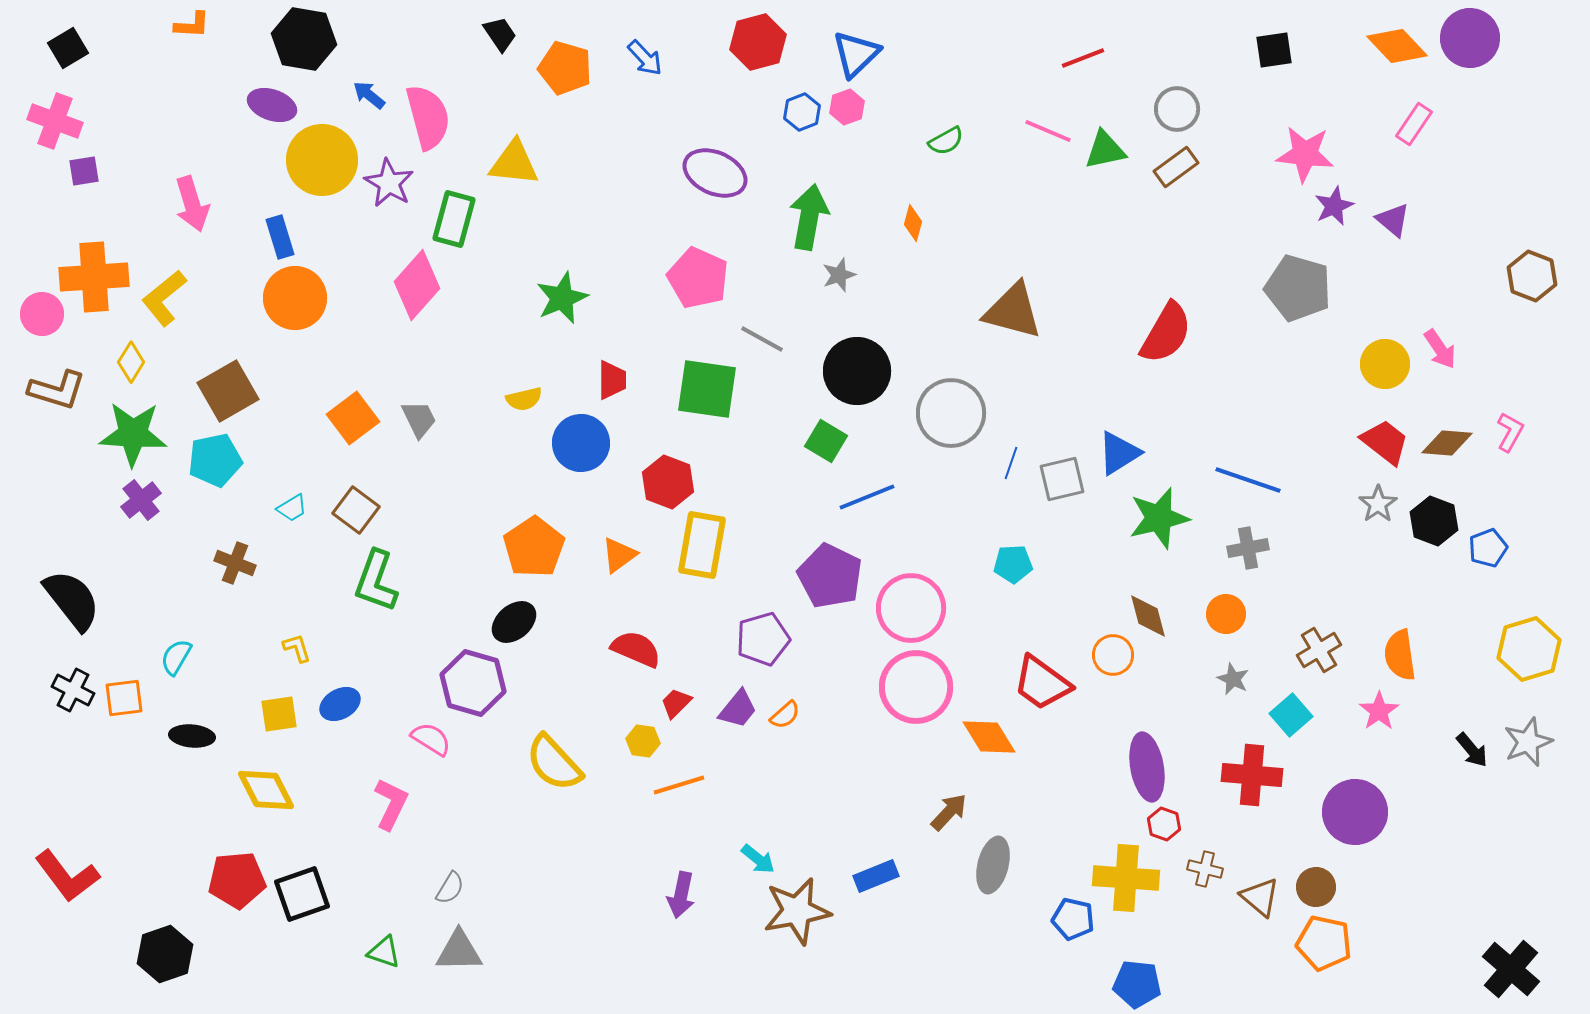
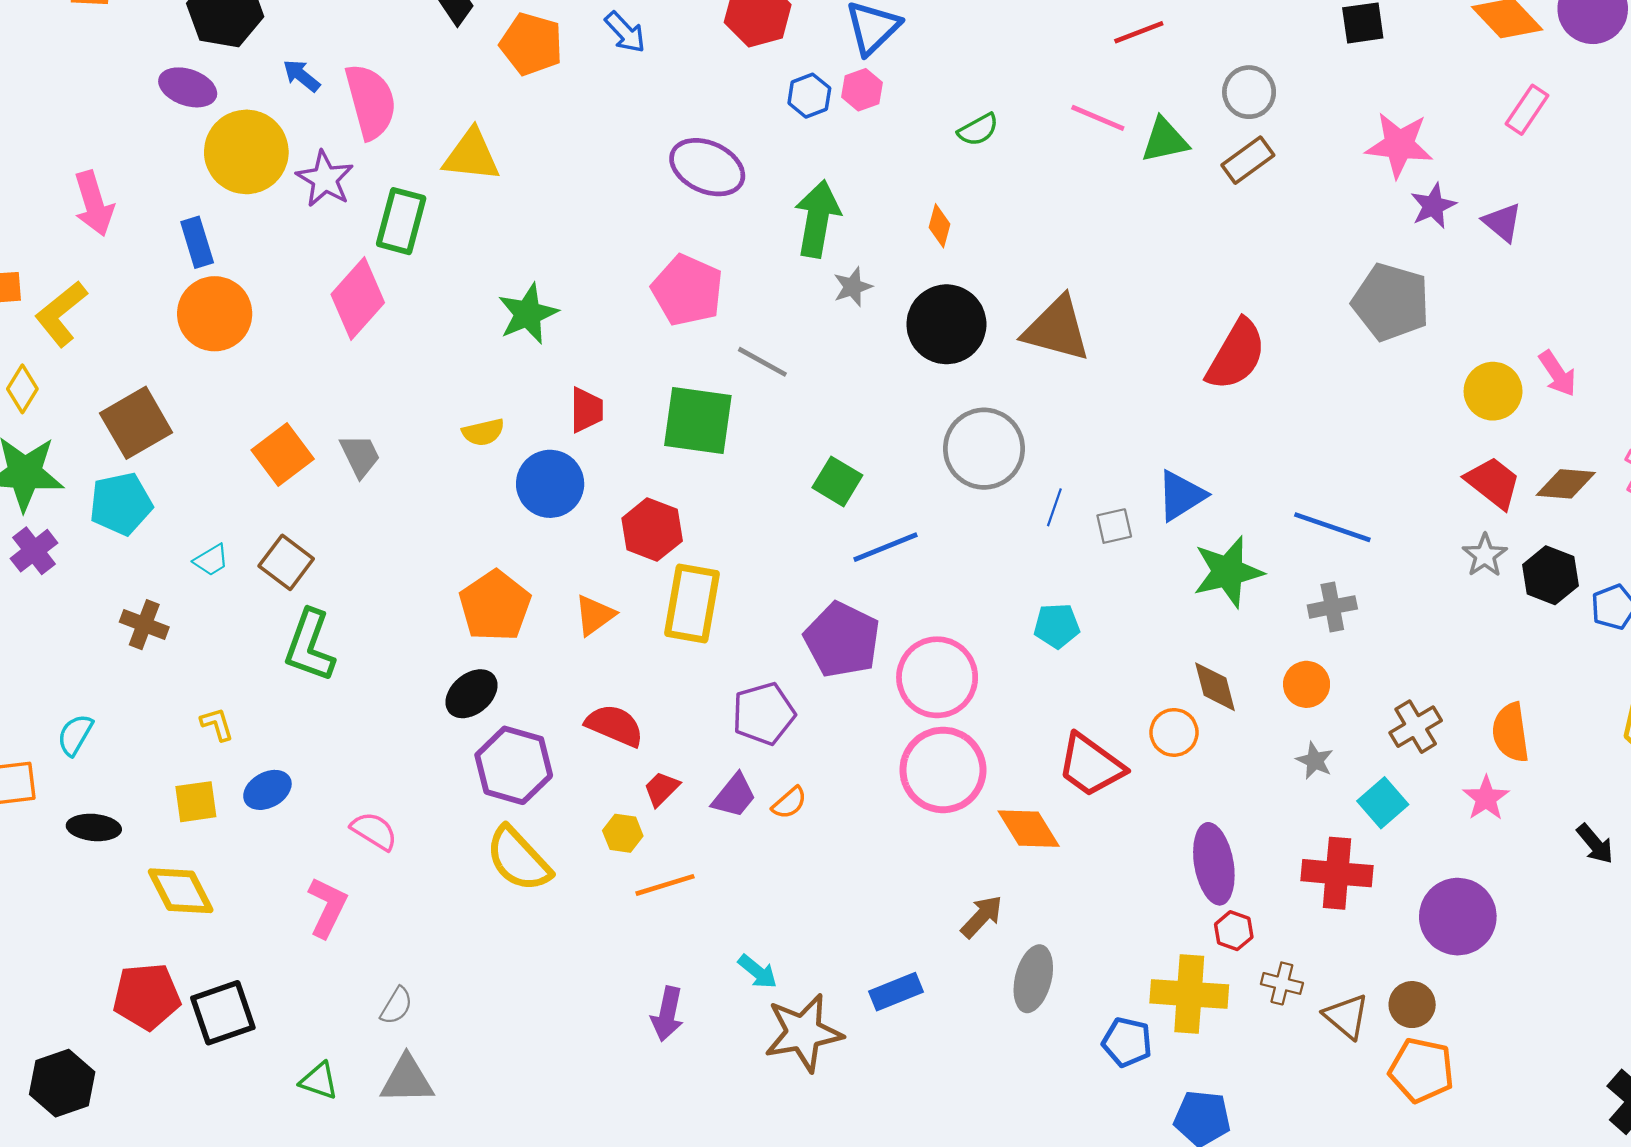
black circle: (857, 371) -> (946, 324), moved
gray square: (1062, 479) -> (1114, 526), size x0.7
purple hexagon: (473, 683) -> (514, 765), moved

